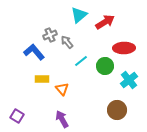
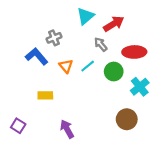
gray arrow: (67, 42) -> (101, 44), moved
yellow rectangle: (42, 79) -> (45, 95), moved
orange triangle: (62, 89) -> (66, 66), moved

